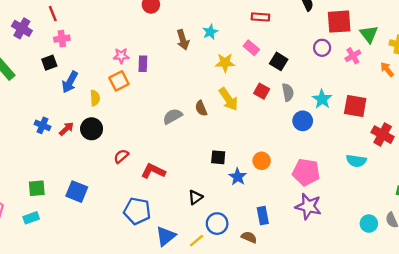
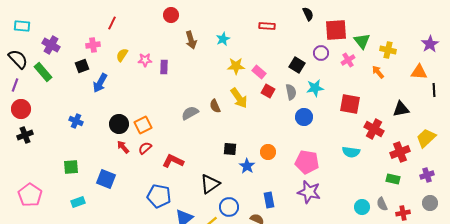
red line: (53, 14) -> (112, 23), moved, turned 48
purple cross: (22, 28) -> (51, 45), moved
brown arrow: (183, 40) -> (191, 40), moved
pink rectangle: (251, 48) -> (259, 72), moved
black square: (279, 61) -> (297, 65), moved
orange square: (119, 81) -> (143, 125), moved
yellow semicircle: (95, 98) -> (122, 55), moved, turned -144
cyan star: (322, 99) -> (315, 88), moved, turned 30
red arrow: (66, 129) -> (123, 147), moved, turned -88
green square: (37, 188) -> (71, 167), moved
black triangle: (195, 197) -> (210, 184), size x1.5
cyan rectangle: (31, 218) -> (78, 202), moved

